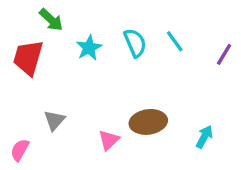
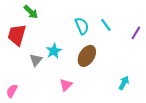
cyan star: (89, 48) -> (54, 51), moved
gray triangle: (54, 120) -> (36, 60), moved
brown ellipse: (148, 122) -> (87, 56), moved, turned -50

